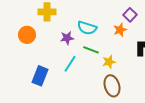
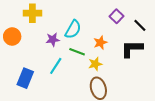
cyan semicircle: (87, 28) -> (73, 29), turned -78
orange star: (120, 30) -> (100, 43), moved

